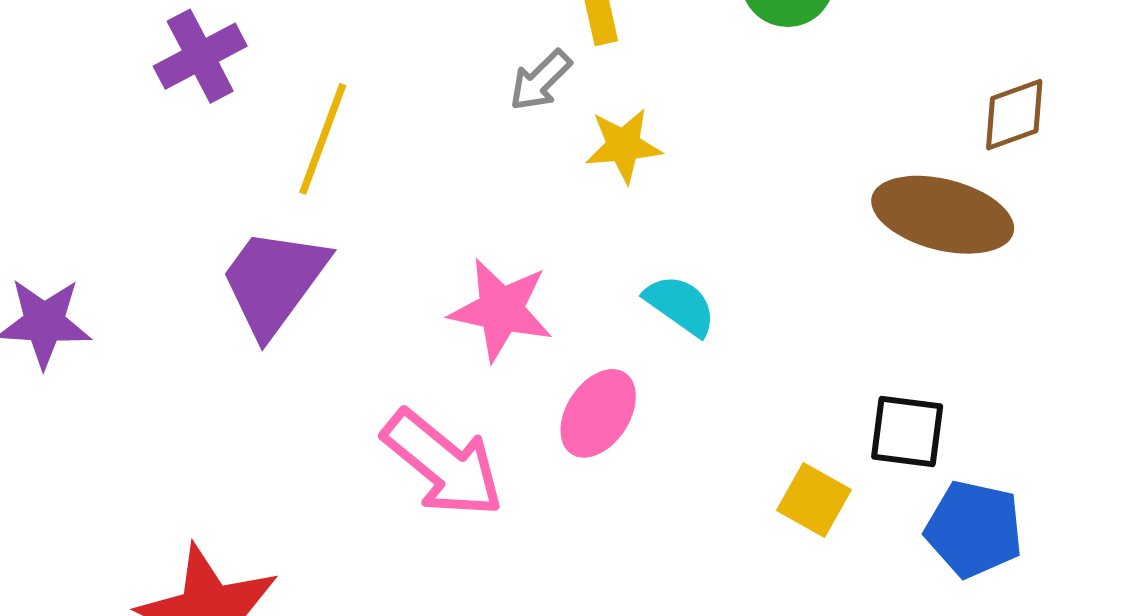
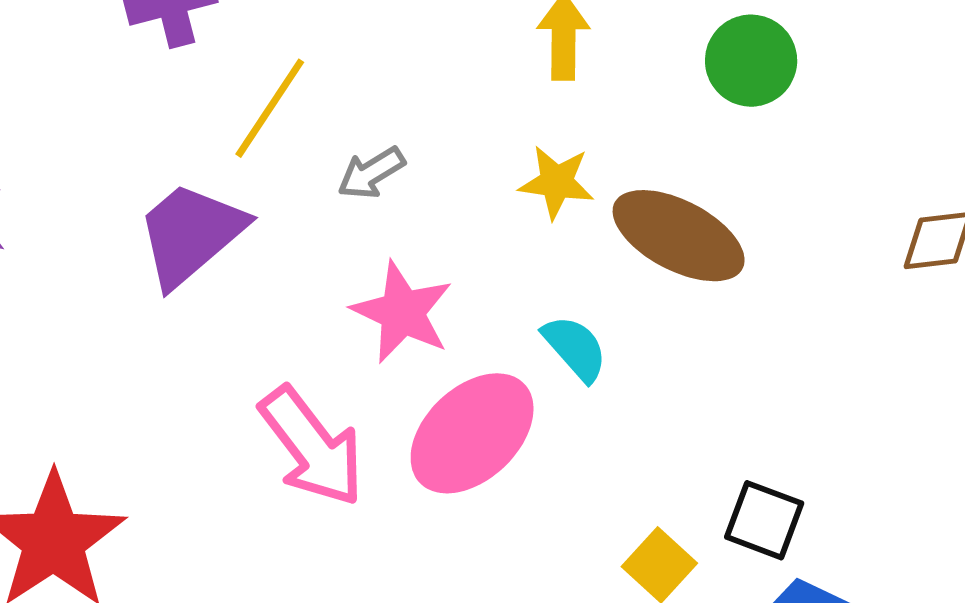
gray arrow: (540, 80) -> (371, 173), moved
brown ellipse: (943, 215) -> (679, 236), moved
pink ellipse: (598, 413) -> (472, 433), size x1.5

